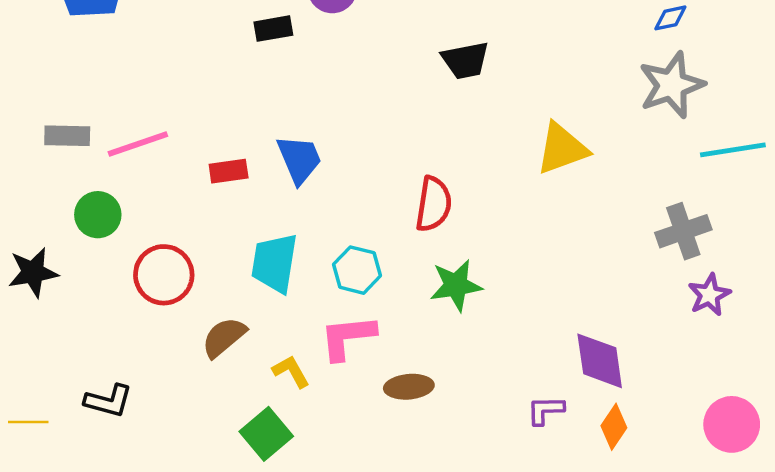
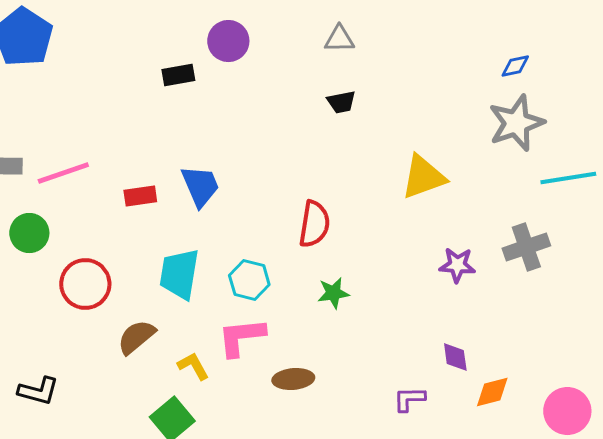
black trapezoid: (465, 60) -> (341, 102), size x0.7
green star: (456, 285) -> (333, 293), size x0.7
purple star: (709, 295) -> (457, 265), moved, turned 30
purple diamond: (600, 361) -> (455, 357), size x0.6
orange diamond: (614, 427) -> (492, 392), moved, turned 42

